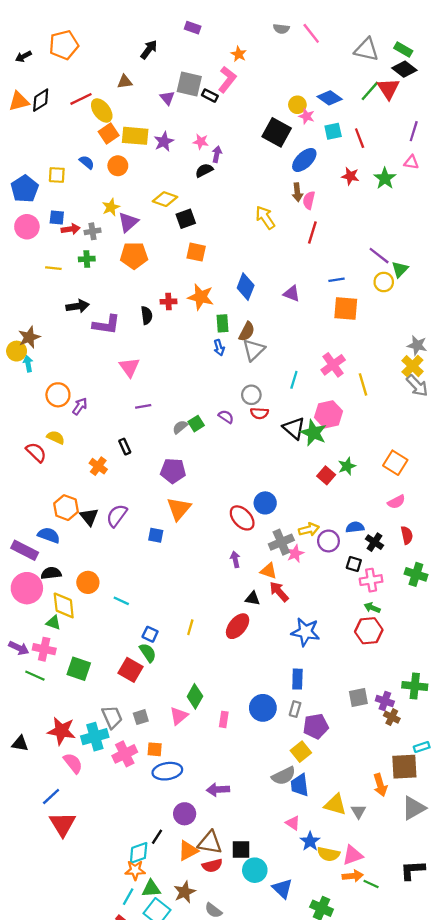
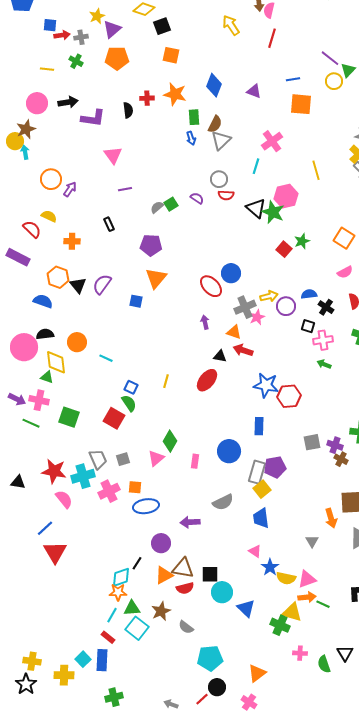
pink circle: (27, 227) -> (37, 103), moved
green cross: (87, 259) -> (76, 61), turned 32
pink cross: (333, 365) -> (272, 141), moved
orange cross: (98, 466) -> (72, 241), moved, turned -35
purple rectangle: (25, 550) -> (18, 257), moved
red arrow: (279, 592) -> (243, 350), turned -30
red hexagon: (369, 631) -> (289, 396), moved
gray rectangle: (295, 709) -> (257, 472), moved, size x1.6
gray semicircle: (284, 776) -> (223, 502), moved
yellow triangle: (335, 805) -> (292, 612), moved

